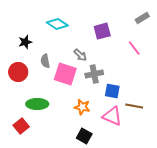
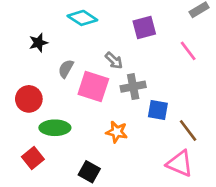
gray semicircle: (45, 61) -> (66, 69), turned 40
red circle: (18, 72) -> (29, 99), moved
brown line: (134, 106) -> (188, 131), turned 42
pink triangle: (112, 116) -> (180, 163), moved
black square: (84, 136) -> (89, 172), moved

